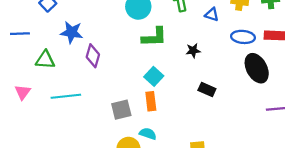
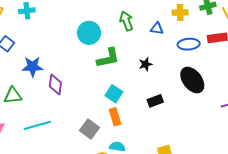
black ellipse: (257, 68) -> (192, 80), moved
black rectangle: (207, 89) -> (155, 101), moved, turned -35
gray square: (121, 110) -> (89, 129), turned -30

